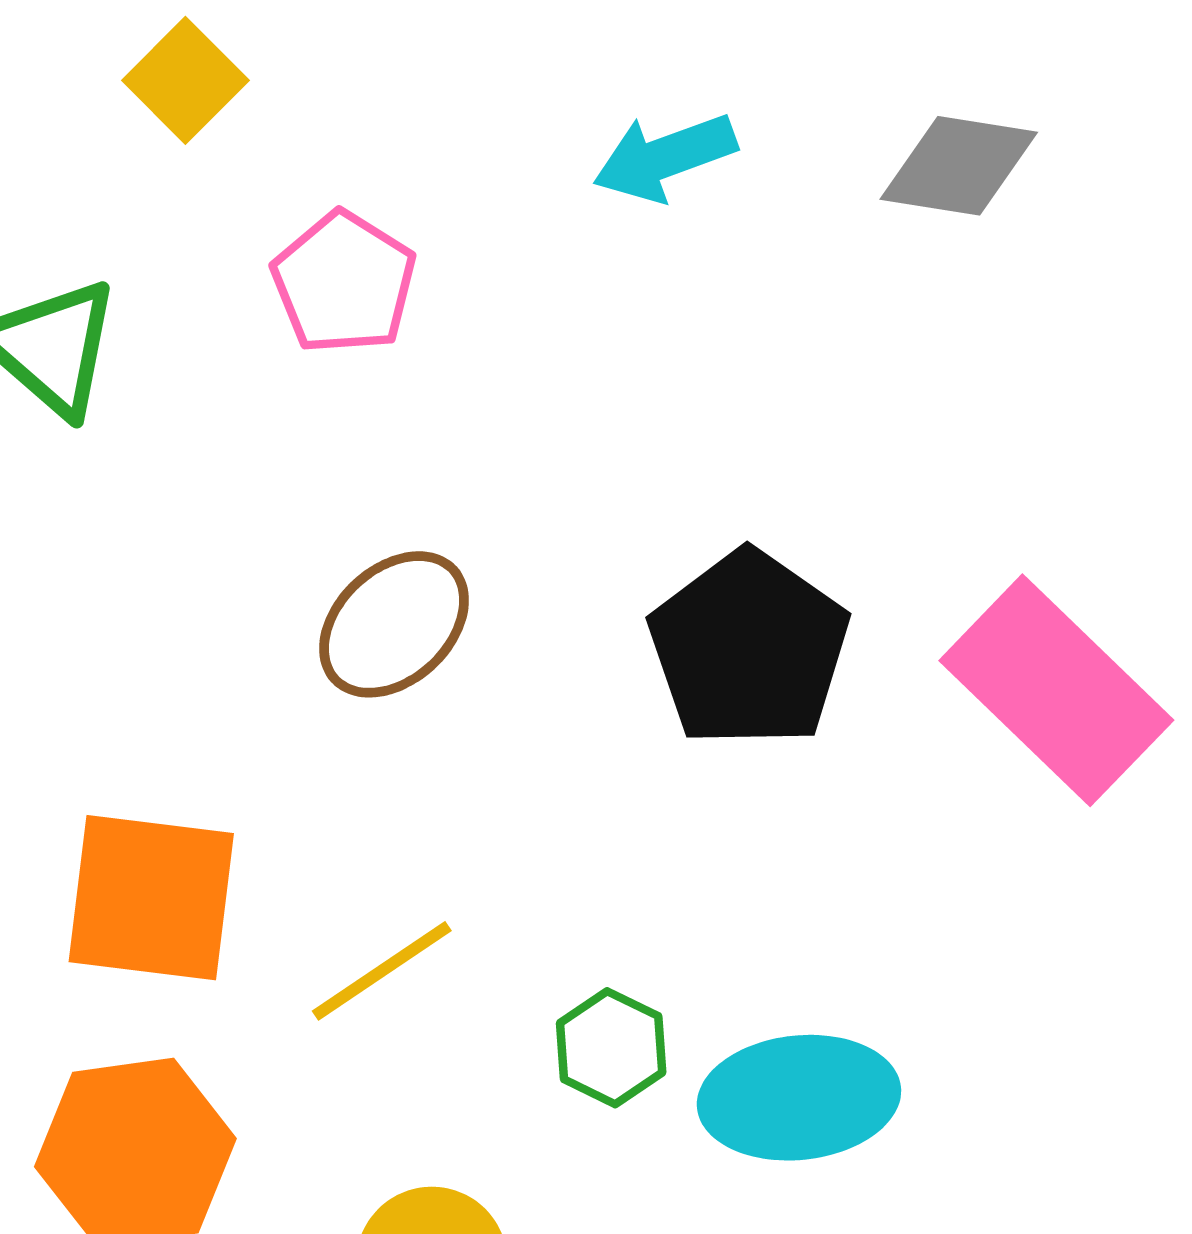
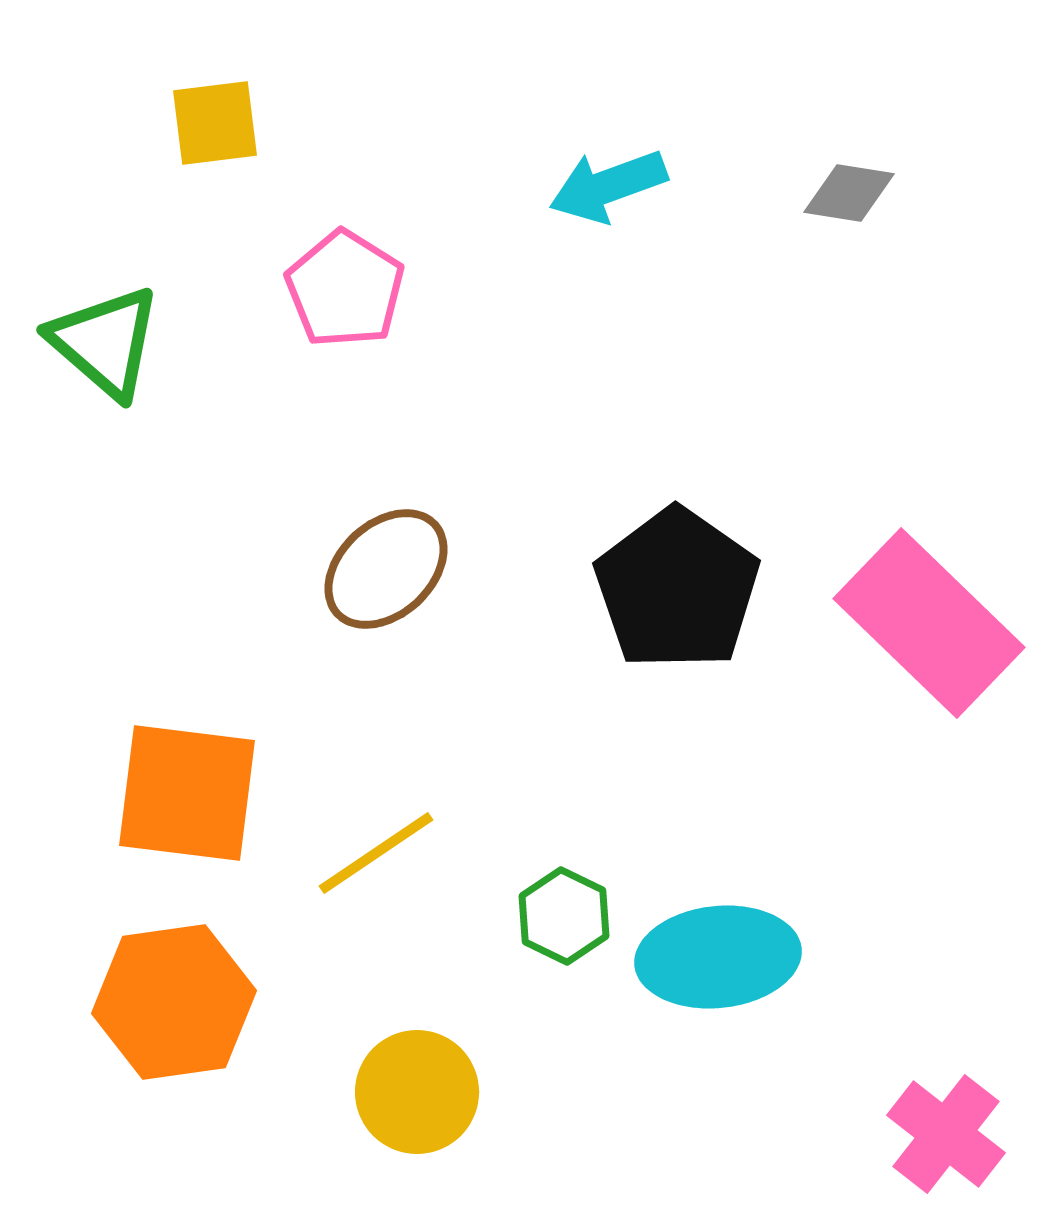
yellow square: (185, 80) -> (215, 123), turned 38
gray diamond: (959, 166) -> (849, 193), size x0.7

